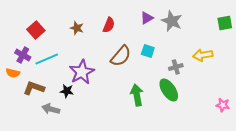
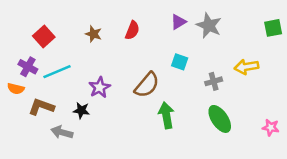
brown semicircle: (121, 56) -> (147, 85), moved
purple star: (82, 72) -> (100, 87), size x0.7
green ellipse: (169, 90) -> (220, 119), moved

